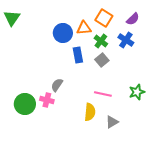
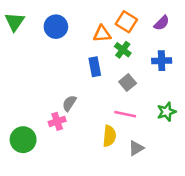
blue circle: (63, 33) -> (56, 27), moved
blue cross: (126, 40) -> (162, 61), moved, turned -35
gray square: (102, 60) -> (128, 83), moved
pink cross: (47, 100) -> (57, 121), turned -32
green circle: (25, 104) -> (23, 140), moved

